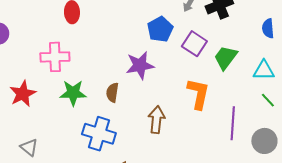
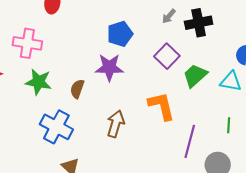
blue pentagon: (160, 29) -> (120, 34), moved
cyan triangle: (264, 70) -> (231, 81), moved
orange L-shape: (198, 94) -> (161, 106), turned -36
green line: (268, 100) -> (229, 125), turned 35

